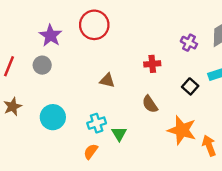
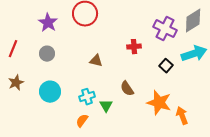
purple cross: (189, 43) -> (165, 29), size x1.6
gray circle: (42, 65) -> (47, 54), moved
brown semicircle: (150, 104) -> (127, 89), moved

